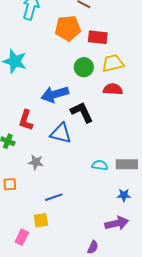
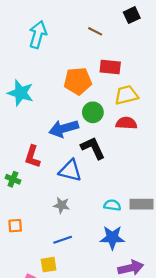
orange pentagon: (68, 28) -> (78, 81), moved
green circle: (84, 67) -> (93, 112), moved
gray star: (36, 162) -> (62, 205), moved
blue star: (124, 195) -> (112, 238), moved, size x1.6

